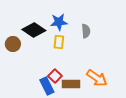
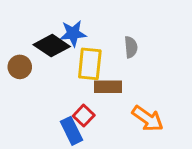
blue star: (59, 22) -> (73, 33), moved
yellow rectangle: (59, 42) -> (90, 64), size x1.5
brown rectangle: (71, 84) -> (108, 87), moved

